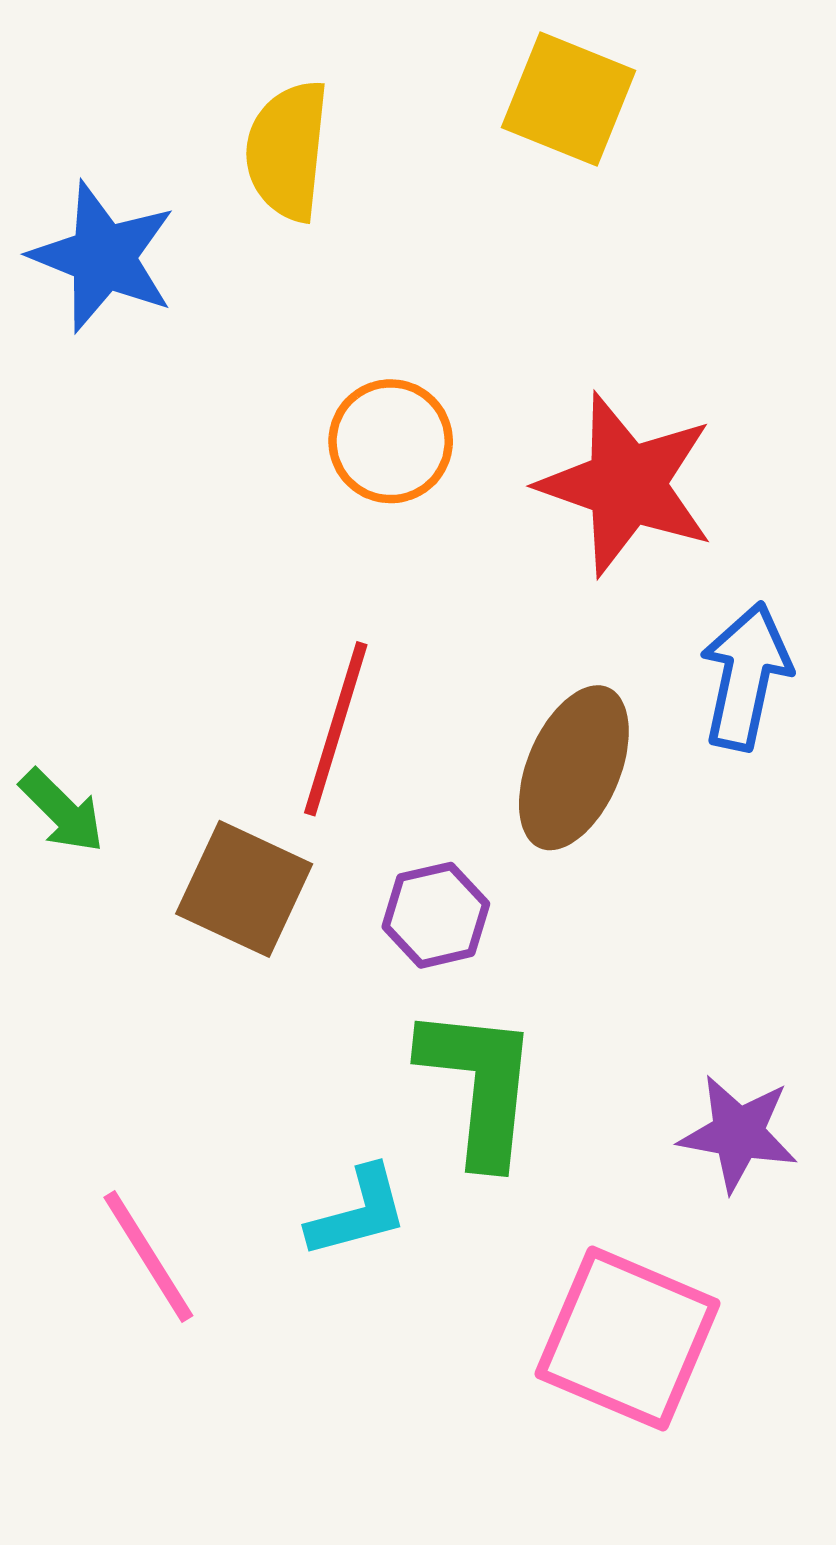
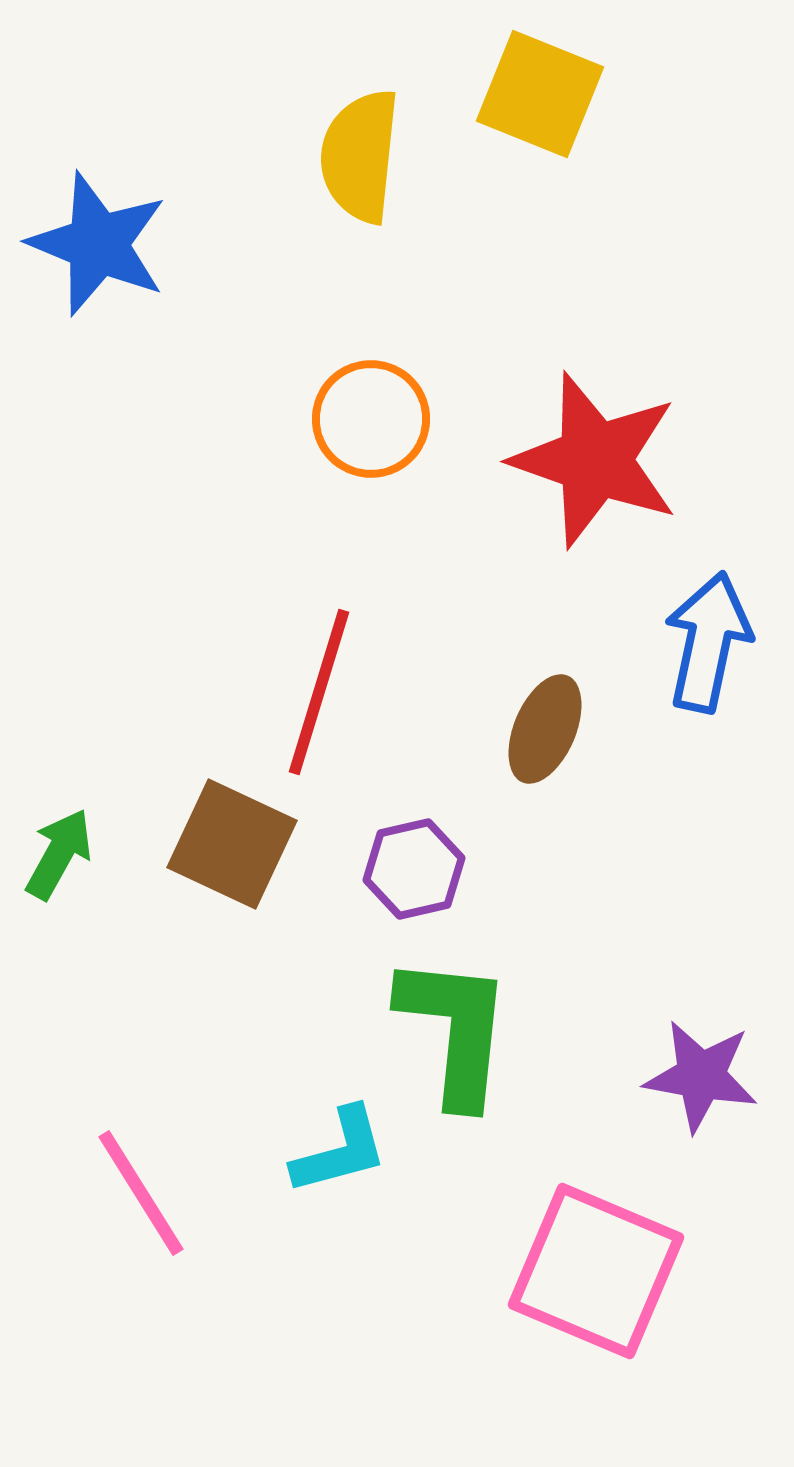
yellow semicircle: (287, 151) -> (360, 156), moved
brown ellipse: (574, 768) -> (545, 729), size x0.7
green arrow: (62, 811) -> (59, 854), moved, turned -106

